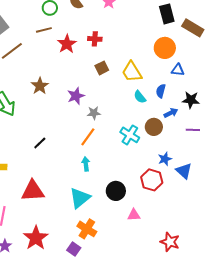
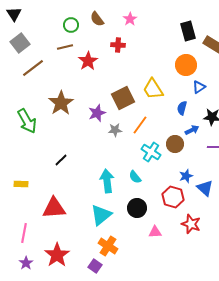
red cross: (95, 39) -> (118, 45), moved
brown square: (102, 68) -> (123, 98), moved, size x1.6
blue triangle: (178, 70) -> (199, 87), turned -40
brown star: (40, 86) -> (61, 103), size x1.4
cyan semicircle: (140, 97) -> (135, 177), moved
orange line: (88, 137) -> (140, 125), moved
cyan arrow: (86, 164) -> (107, 181), size x1.6
red star: (170, 242) -> (191, 224), moved

